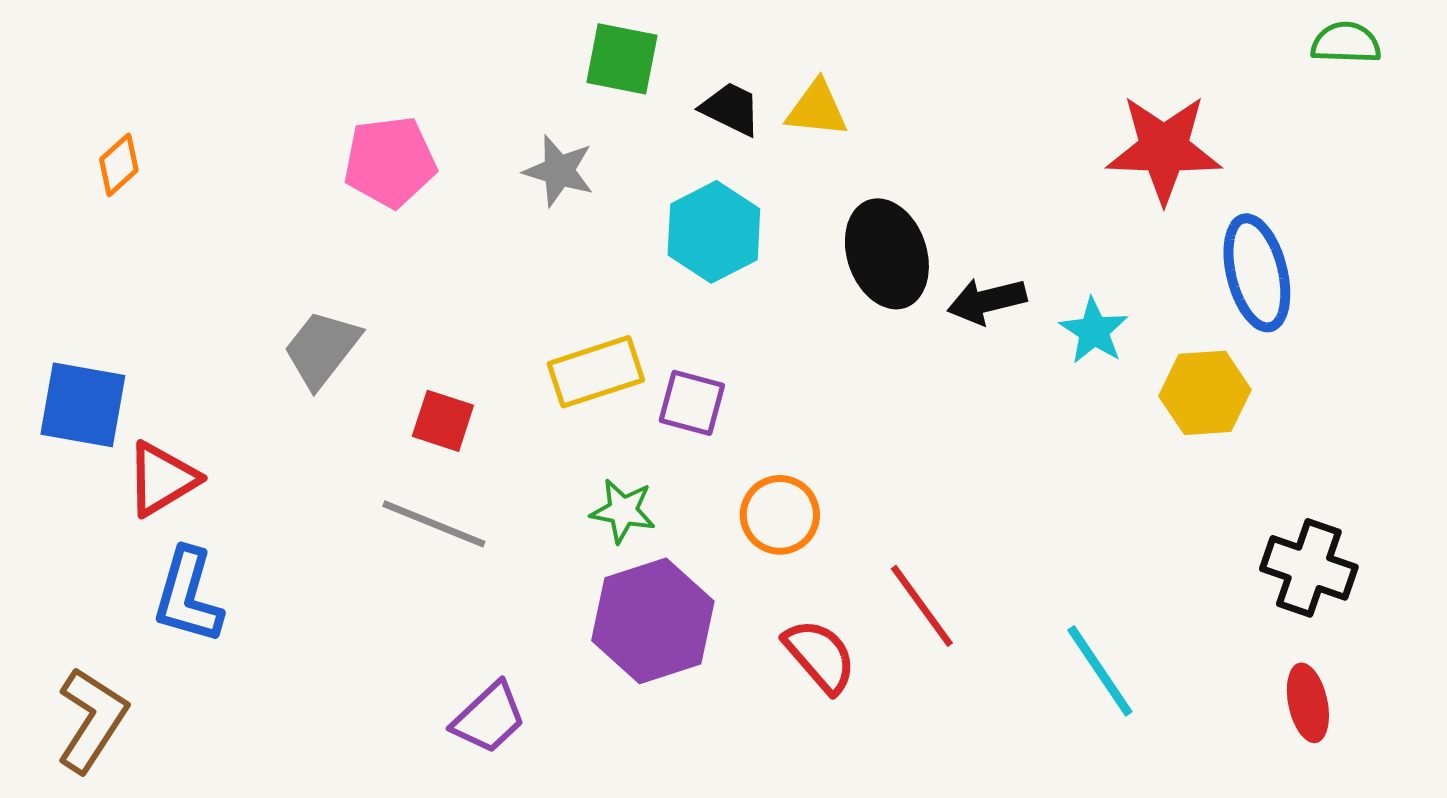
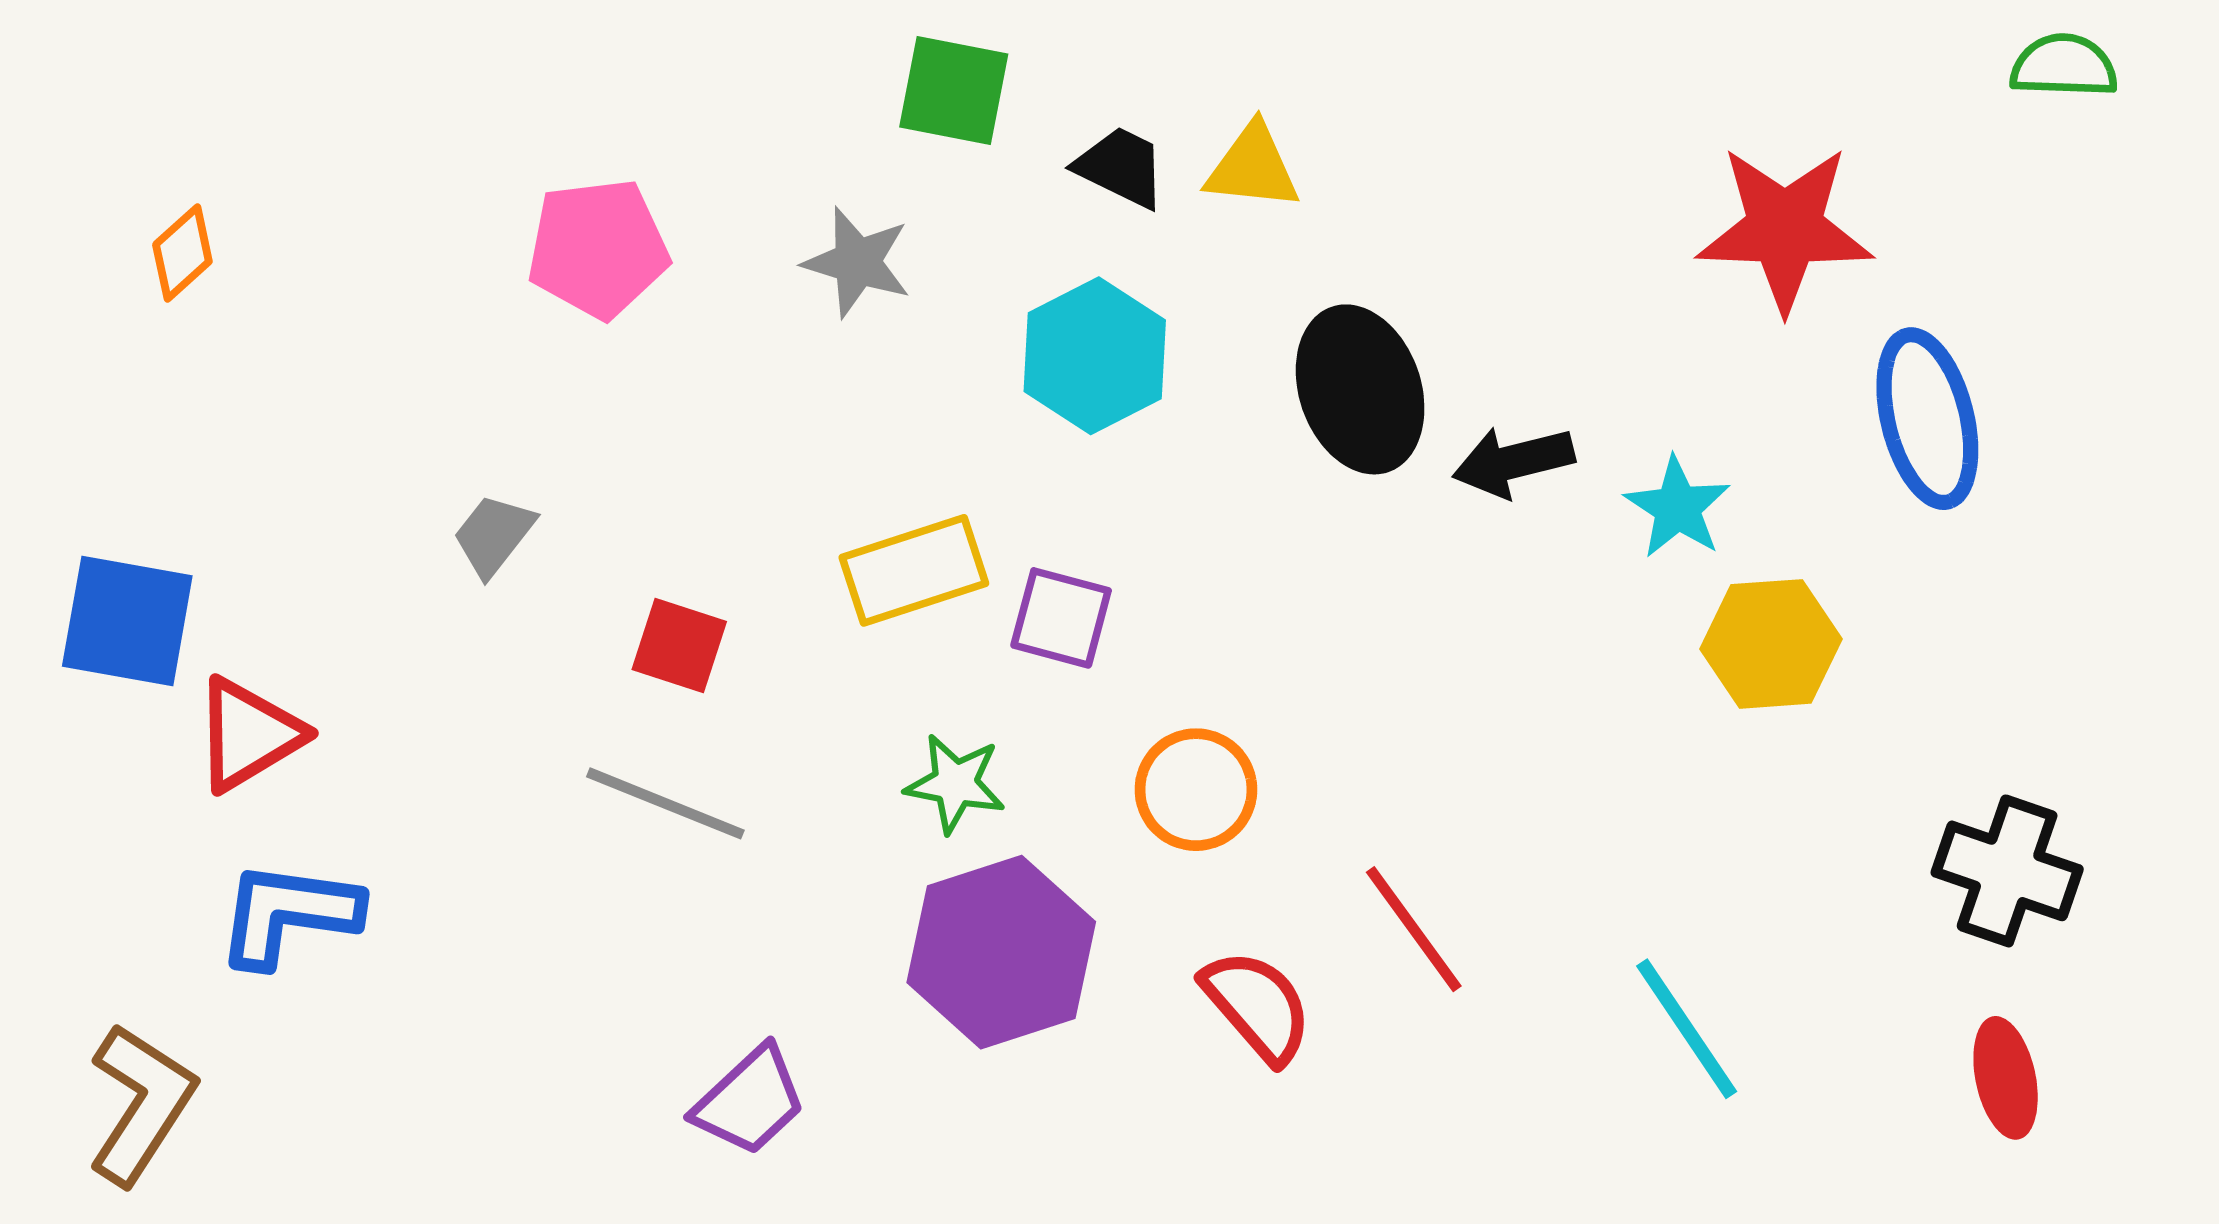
gray trapezoid: (322, 349) -> (494, 535), size x0.7
yellow hexagon: (1205, 393) -> (1771, 644), moved
blue L-shape: (188, 596) -> (288, 914), turned 82

